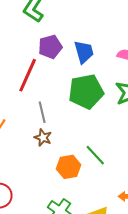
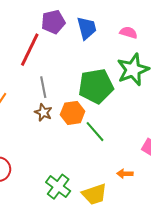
green pentagon: (86, 92) -> (96, 86), moved
orange hexagon: (69, 167) -> (73, 113), moved

